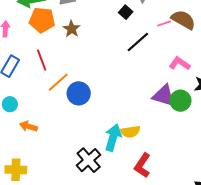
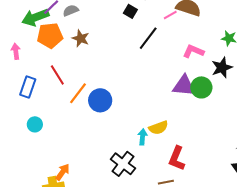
orange arrow: (29, 126) -> (63, 172), moved, turned 120
cyan arrow: (113, 138) -> (143, 137), size x0.6

